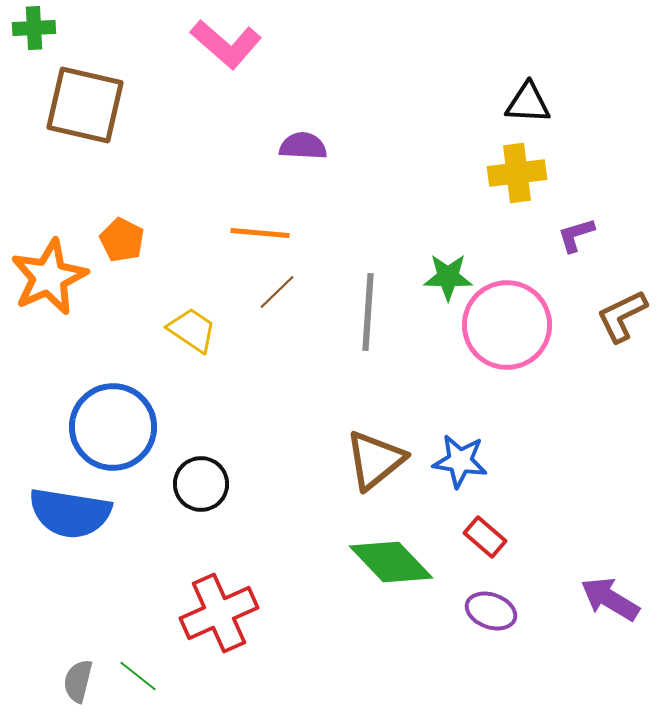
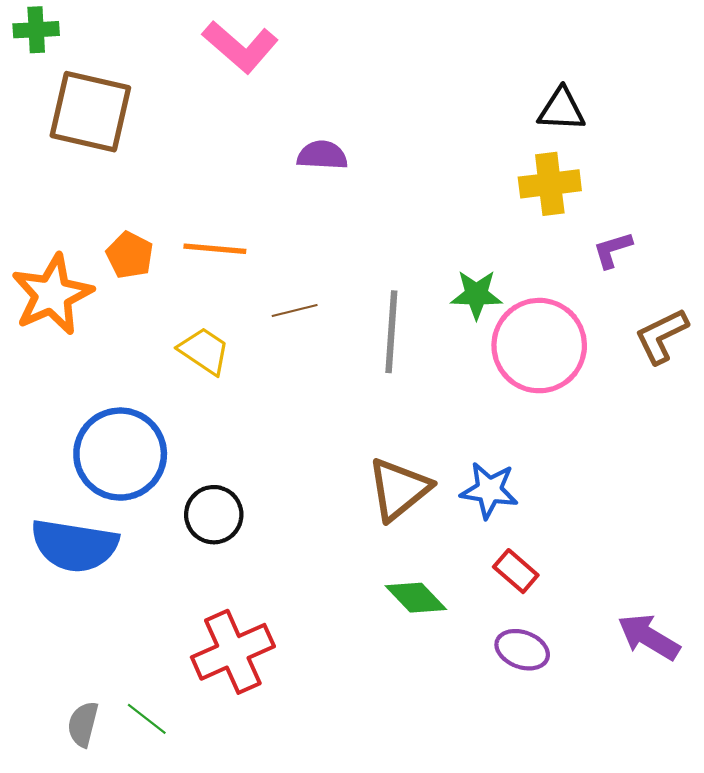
orange line: (260, 233) -> (215, 249), moved
brown line: (277, 292) -> (295, 310), turned 30
green diamond: (391, 562) -> (416, 598), size x0.7

